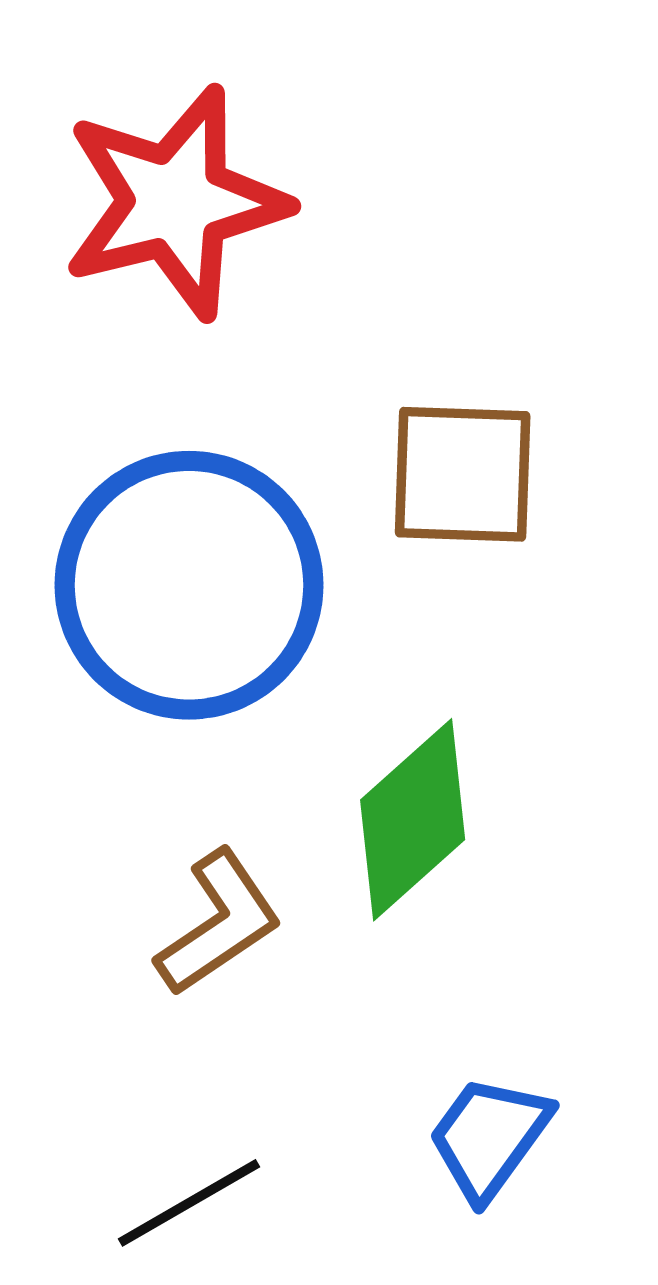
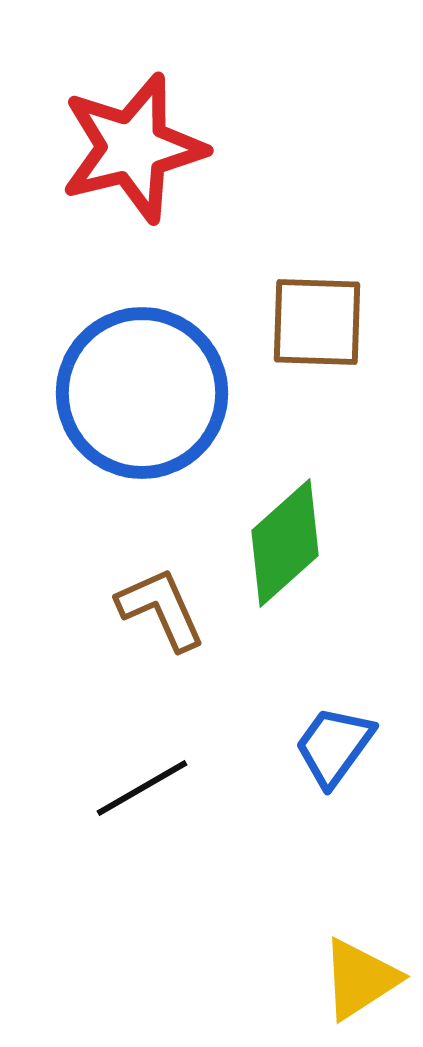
brown L-shape: (219, 923) -> (161, 609), turned -80

